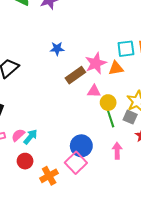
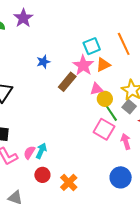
cyan square: (126, 49) -> (92, 46), moved
pink triangle: (94, 91) -> (96, 89), moved
gray square: (130, 117) -> (129, 107), turned 32
blue circle: (81, 146) -> (121, 177), moved
pink square: (76, 163) -> (104, 129), moved

